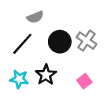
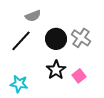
black star: (46, 75) -> (56, 70), moved
cyan star: (19, 79) -> (19, 84), moved

